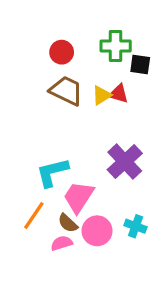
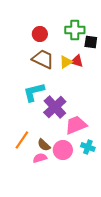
purple cross: (125, 162) -> (55, 107), moved
cyan L-shape: (52, 172) -> (34, 92), moved
pink trapezoid: (79, 197) -> (76, 125), moved, turned 35

